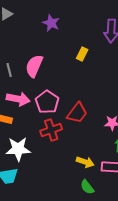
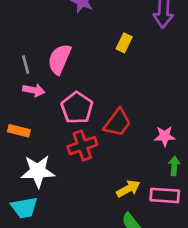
pink arrow: (18, 99) -> (34, 90), moved, size x0.7
yellow arrow: (85, 162) -> (128, 189), turned -48

